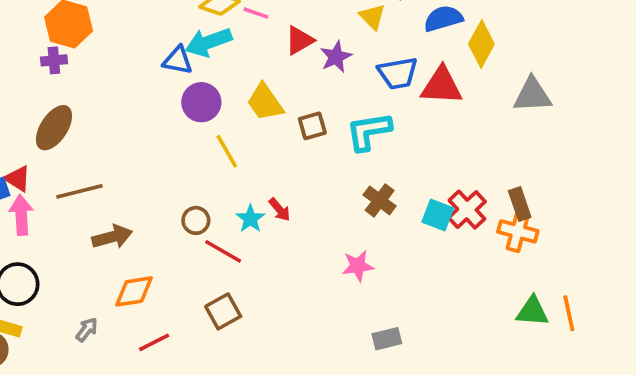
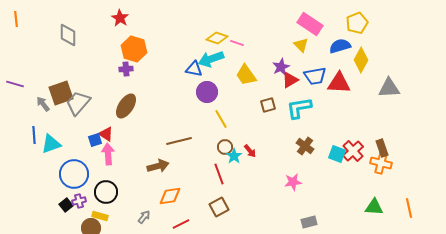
red triangle: (300, 40) -> (290, 80), moved
yellow trapezoid: (265, 102) -> (246, 75), moved
brown line: (79, 191) -> (179, 141), moved
brown circle: (196, 220) -> (225, 147), moved
red line: (223, 251) -> (219, 174), turned 40
green triangle: (532, 311) -> (374, 207), moved

